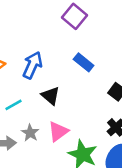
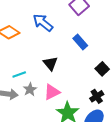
blue arrow: (32, 65) -> (43, 23), moved, turned -85
cyan line: (13, 105) -> (19, 75), moved

